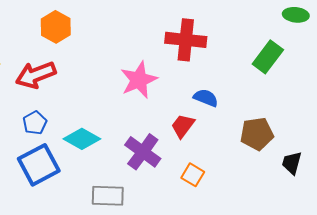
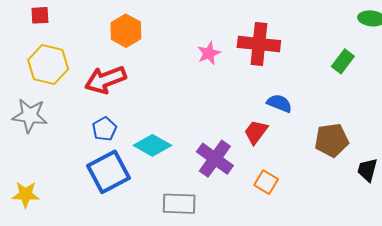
green rectangle: (268, 57) -> (343, 61), size x0.7
pink star: (139, 80) -> (209, 53), moved, size x0.6

